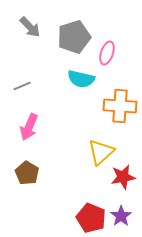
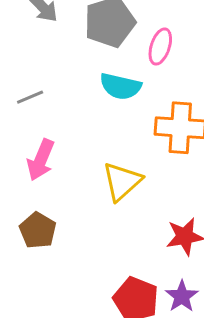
yellow triangle: (101, 152) -> (122, 181), moved

